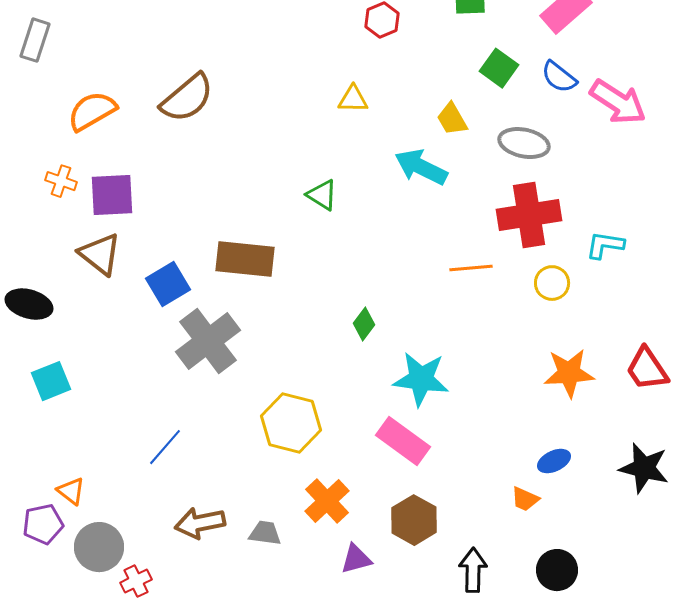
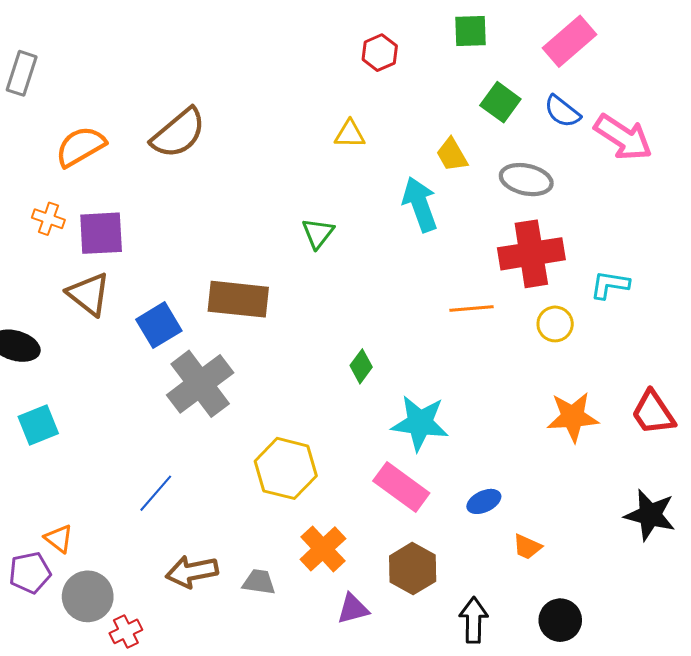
cyan arrow: (421, 167) -> (420, 204), turned 44
green triangle: (322, 195) -> (318, 233), turned 36
blue ellipse: (554, 461) -> (484, 501), moved

